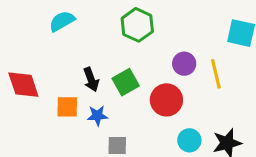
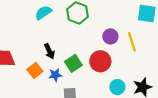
cyan semicircle: (62, 21) -> (43, 13), moved
green square: (126, 82) -> (73, 63), moved
orange square: (67, 107) -> (35, 70), turned -35

